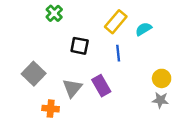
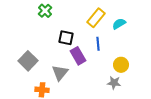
yellow circle: (162, 78) -> (121, 65), moved
purple rectangle: (101, 86) -> (78, 56), moved
gray star: (160, 100) -> (114, 83), moved

